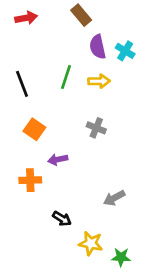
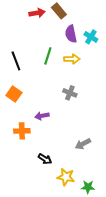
red arrow: (26, 18) -> (37, 13), moved
orange square: (34, 129) -> (14, 94), moved

